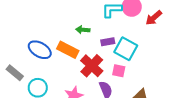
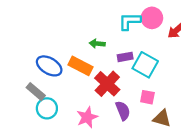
pink square: (119, 71) -> (147, 97), moved
gray rectangle: (15, 73) -> (36, 92), moved

